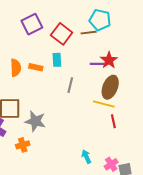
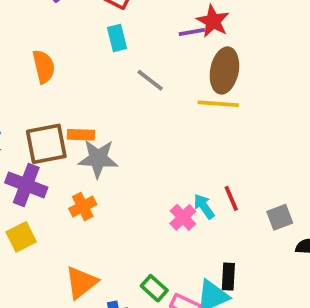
orange rectangle: (36, 67) -> (81, 135), moved
gray line: (70, 85) -> (150, 80), turned -56
red line: (113, 121) -> (231, 198), moved
pink cross: (111, 164) -> (183, 217), moved

